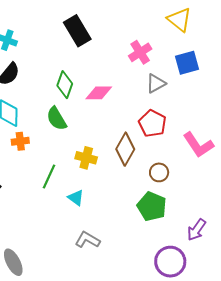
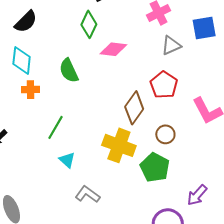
green diamond: (65, 85) -> (89, 24), moved
yellow cross: (86, 158) -> (119, 145), moved, size x1.5
cyan triangle: (76, 198) -> (67, 160), moved

